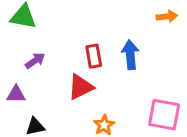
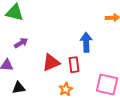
red rectangle: (94, 56) -> (74, 65), moved

